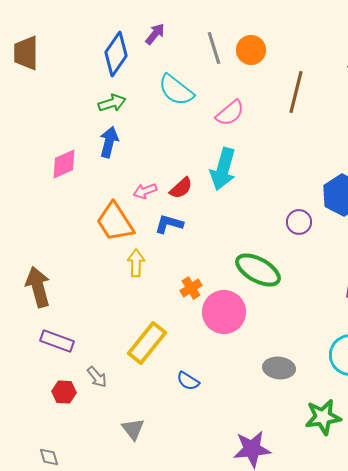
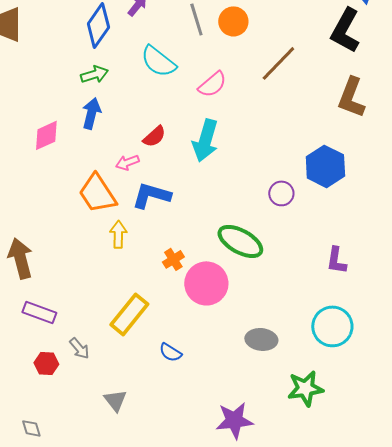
brown line: (296, 92) -> (278, 63), turned 30
red semicircle: (181, 188) -> (154, 136), moved
blue L-shape: (169, 224) -> (151, 195), size x1.4

